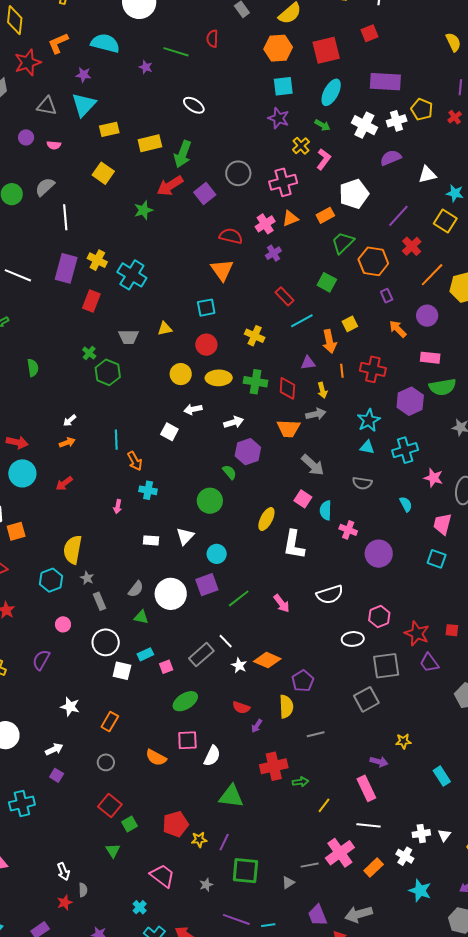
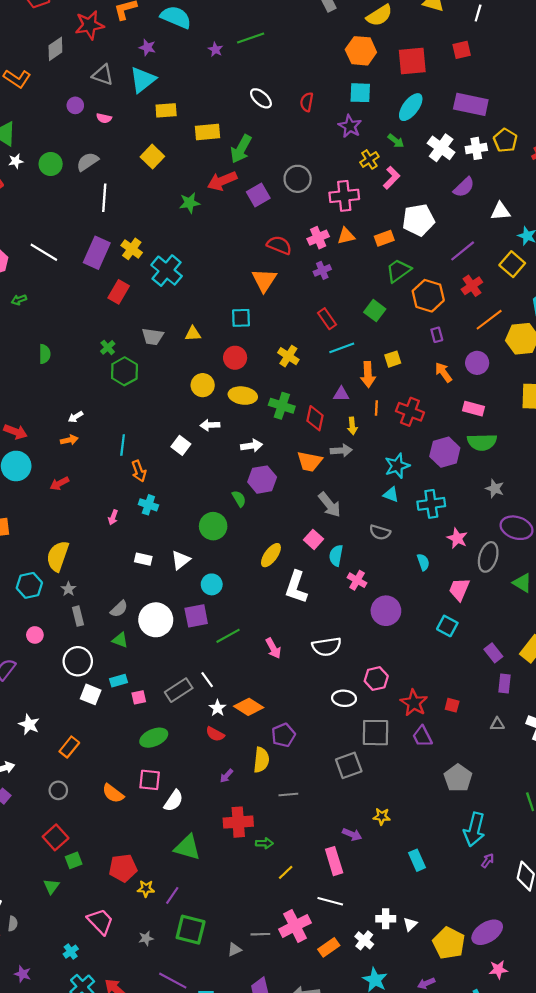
red semicircle: (212, 39) -> (307, 102), moved
green line: (176, 52) -> (251, 38), turned -45
purple semicircle: (391, 158) -> (464, 187), turned 150
red semicircle: (241, 707) -> (215, 734), moved

